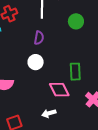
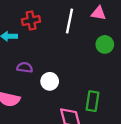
purple semicircle: (39, 38) -> (25, 67), moved, turned -104

